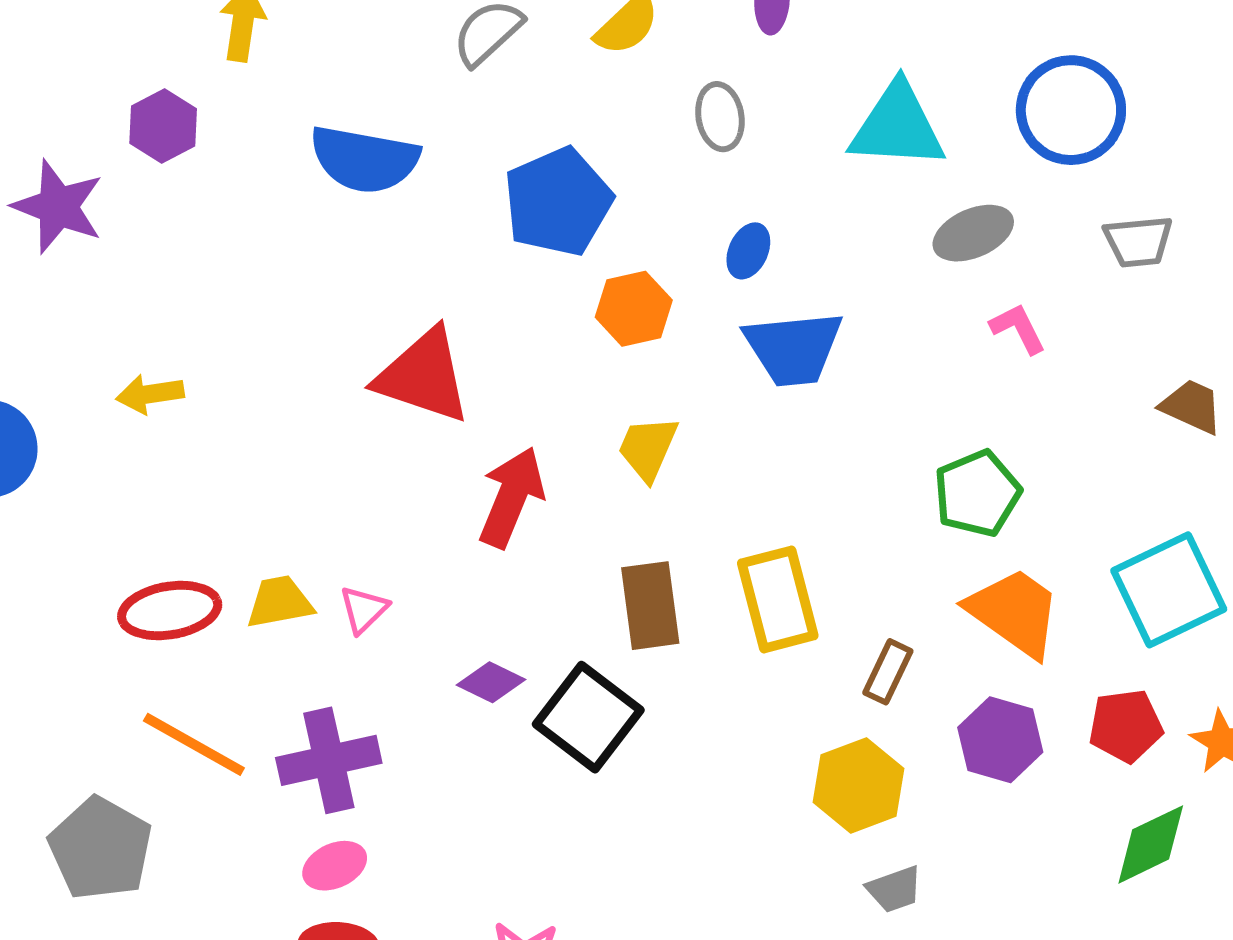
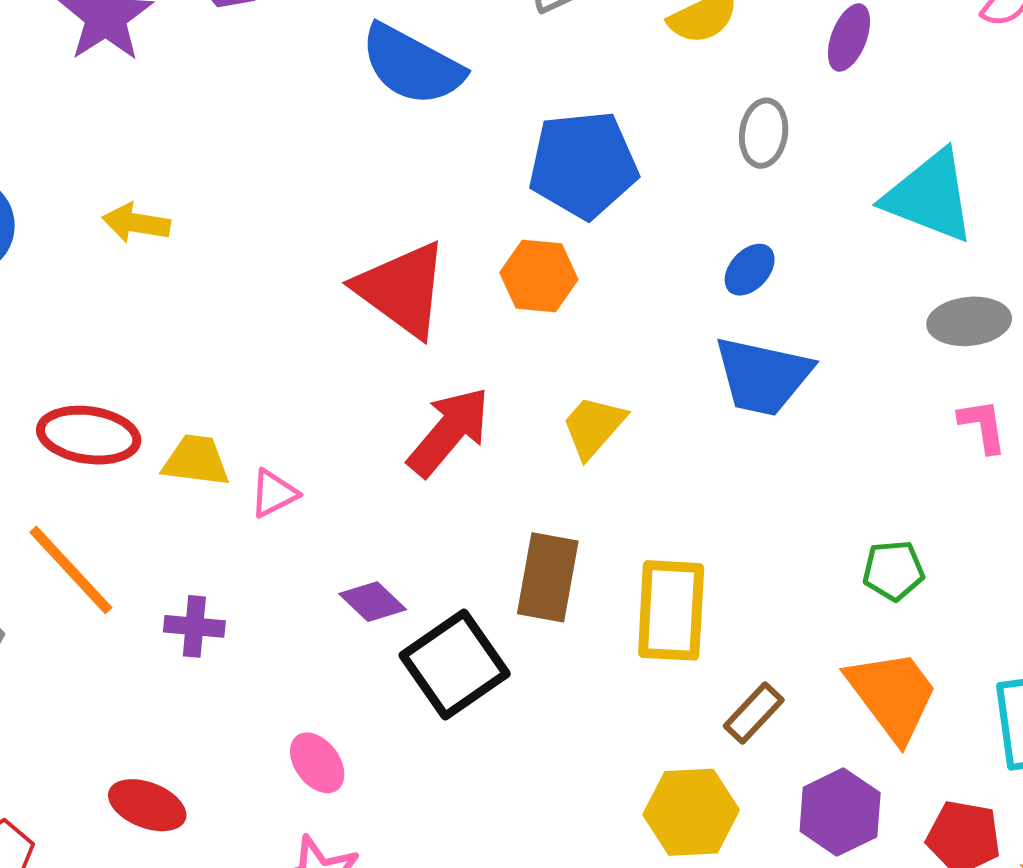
orange hexagon: (634, 309) -> (539, 276), moved
green pentagon: (977, 493) -> (893, 570), size x0.7
purple cross: (329, 760) -> (194, 626), size x0.6
pink ellipse: (335, 866) -> (317, 763), moved, turned 60

